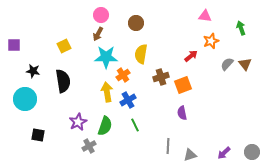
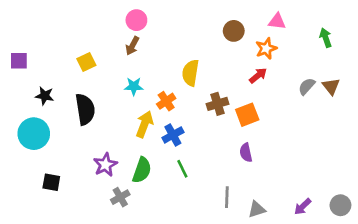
brown circle: (136, 23) -> (234, 31), moved
orange star: (211, 41) -> (266, 48), moved
cyan star: (106, 57) -> (134, 86), moved, size x0.6
yellow arrow: (107, 92) -> (145, 124), turned 30

